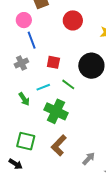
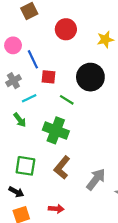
pink circle: (24, 20) -> (13, 45), moved
blue line: (32, 40) -> (33, 59), moved
cyan line: (43, 87) -> (29, 98), moved
gray arrow: (89, 159) -> (96, 179), size x1.5

